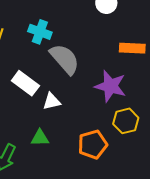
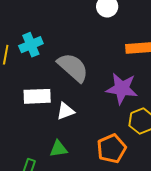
cyan cross: (40, 32) -> (31, 45), moved, turned -35
white rectangle: (25, 83) -> (37, 96), turned -32

